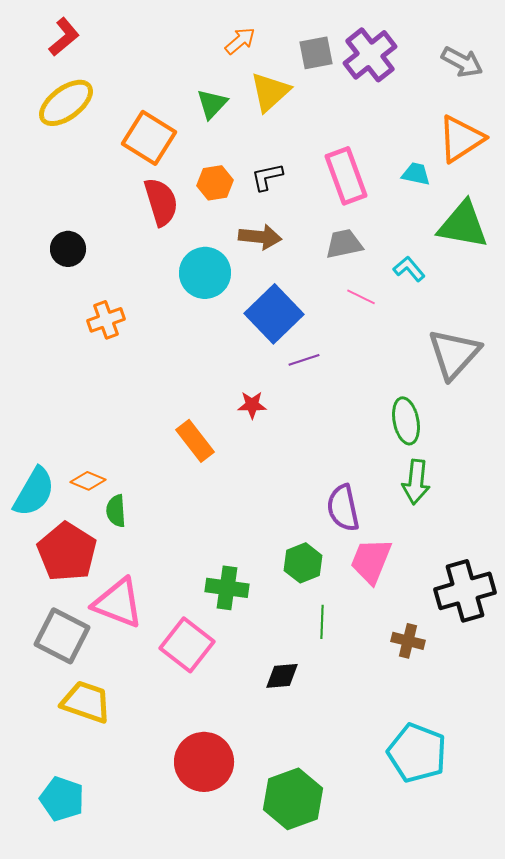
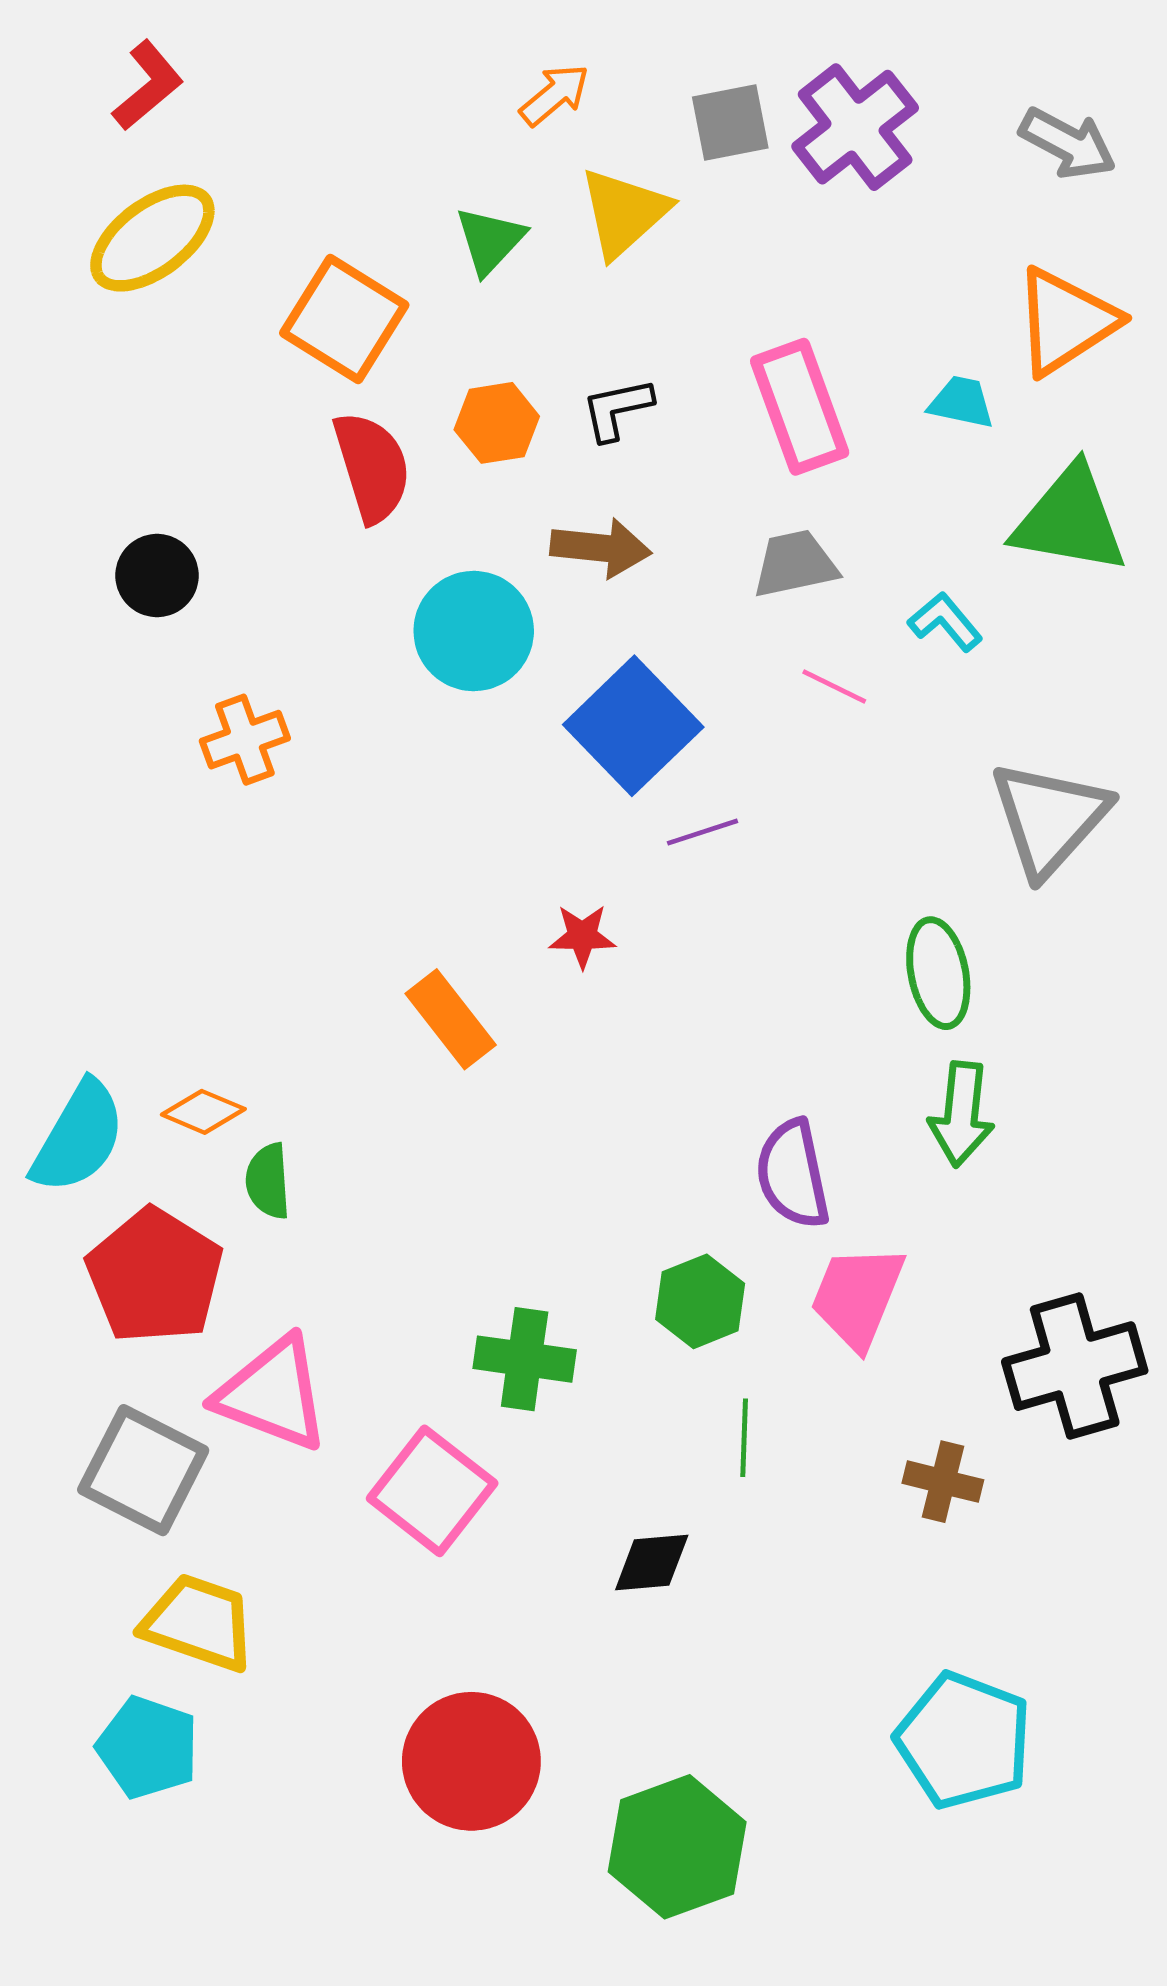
cyan pentagon: (62, 799) -> (148, 1747), moved

